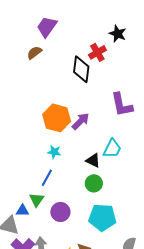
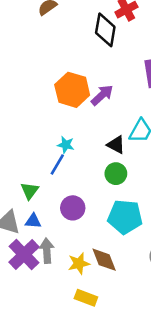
cyan star: (54, 152) -> (66, 145), moved
green triangle: (37, 200) -> (30, 191), moved
blue triangle: (22, 211) -> (33, 221), moved

